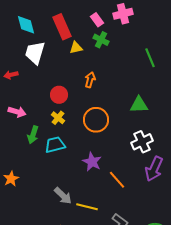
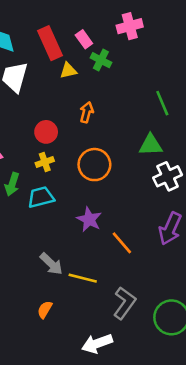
pink rectangle: (97, 20) -> (84, 39), moved
green line: (150, 58) -> (162, 103), moved
yellow cross: (58, 118) -> (45, 162), turned 32
white cross: (142, 142) -> (168, 176), moved

